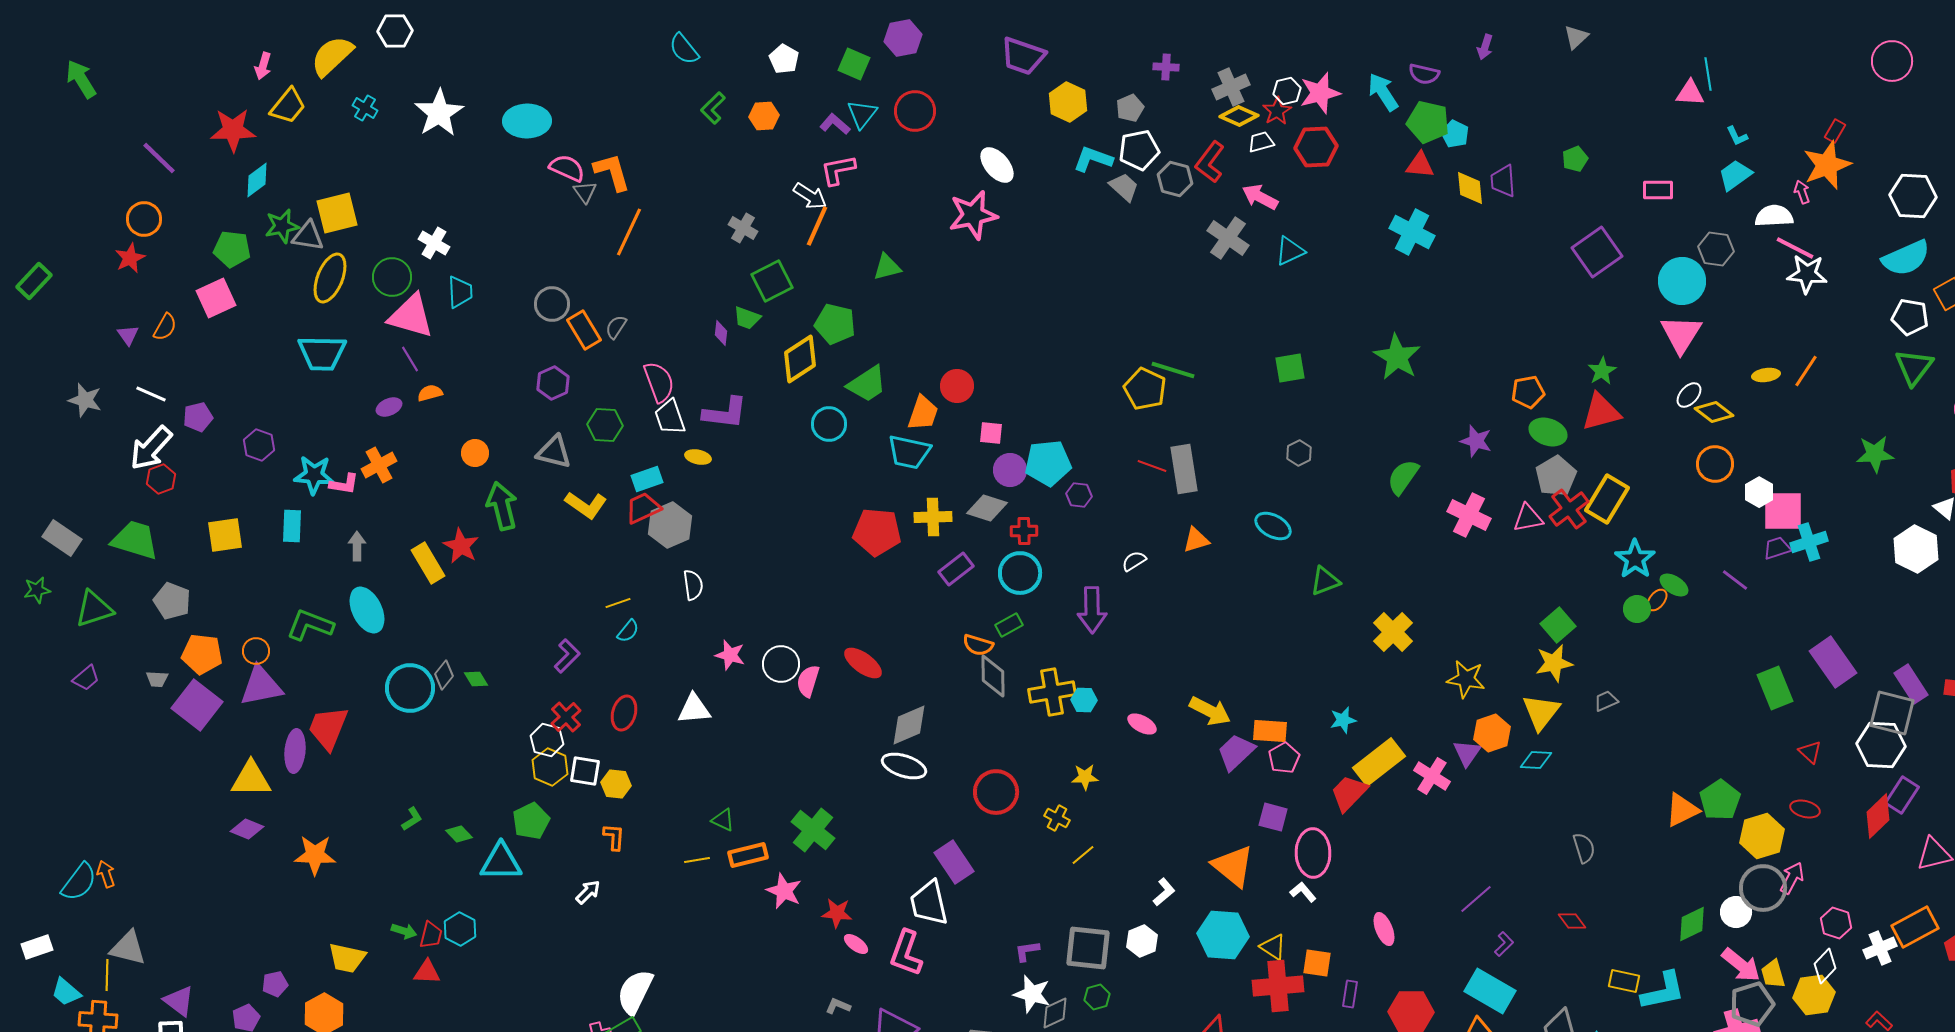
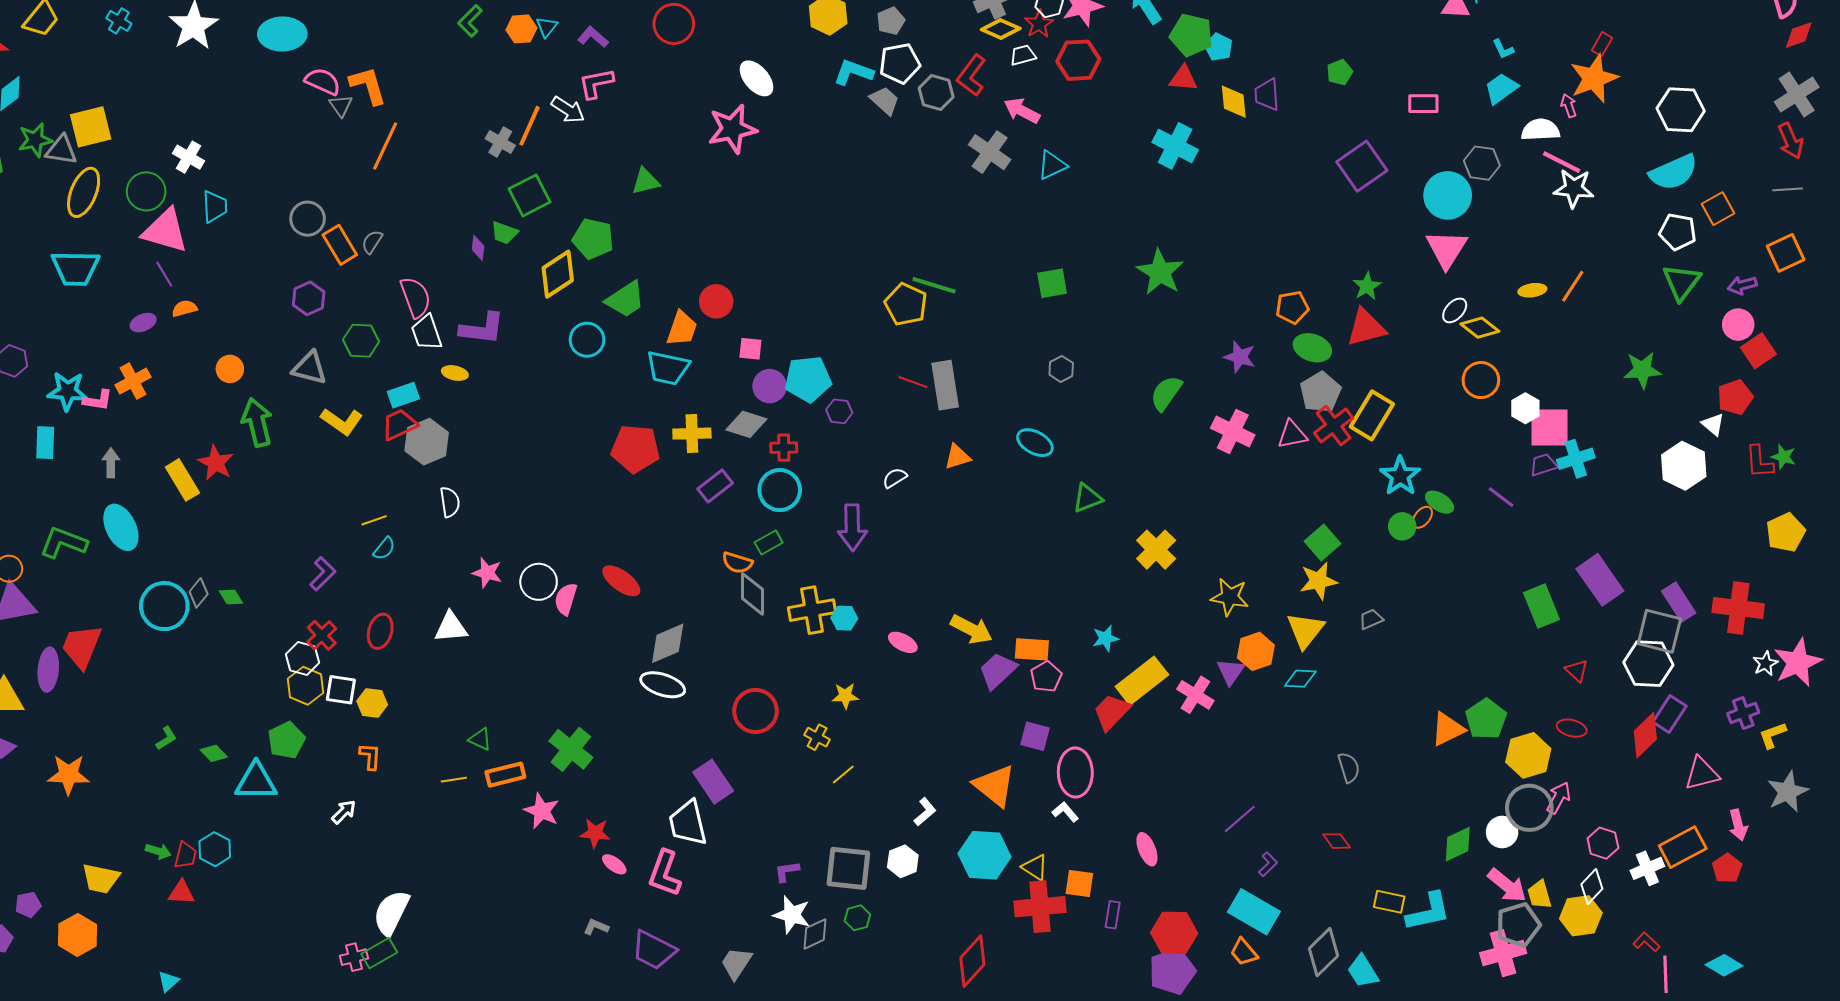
cyan triangle: (862, 114) -> (547, 27), moved, size x0.7
orange line: (817, 226) -> (530, 126), moved

